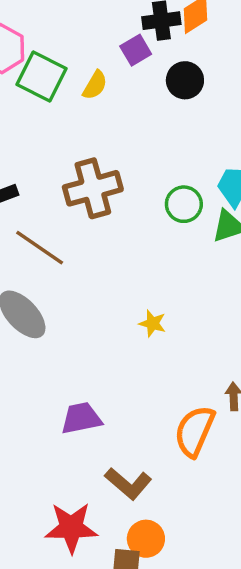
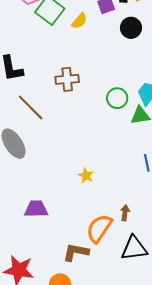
brown cross: (93, 188) -> (67, 79), size x0.7
yellow star: (152, 323) -> (86, 176), moved
brown L-shape: (128, 484) -> (76, 252), moved, turned 140

